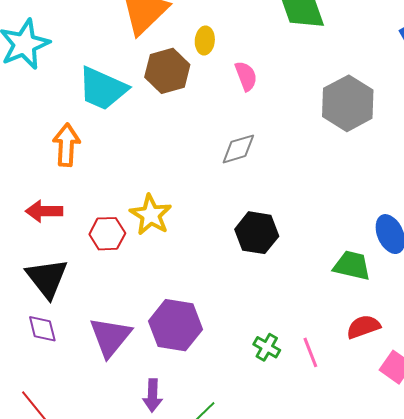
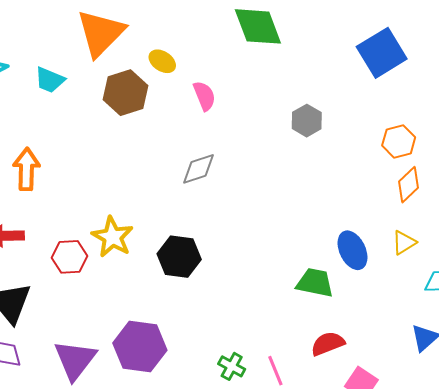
yellow ellipse: (205, 40) -> (162, 61), turned -60
cyan trapezoid: (103, 89) -> (50, 80), moved, size x0.6
gray hexagon: (348, 103) -> (307, 121), size x0.6
black hexagon: (257, 233) -> (179, 257), moved

